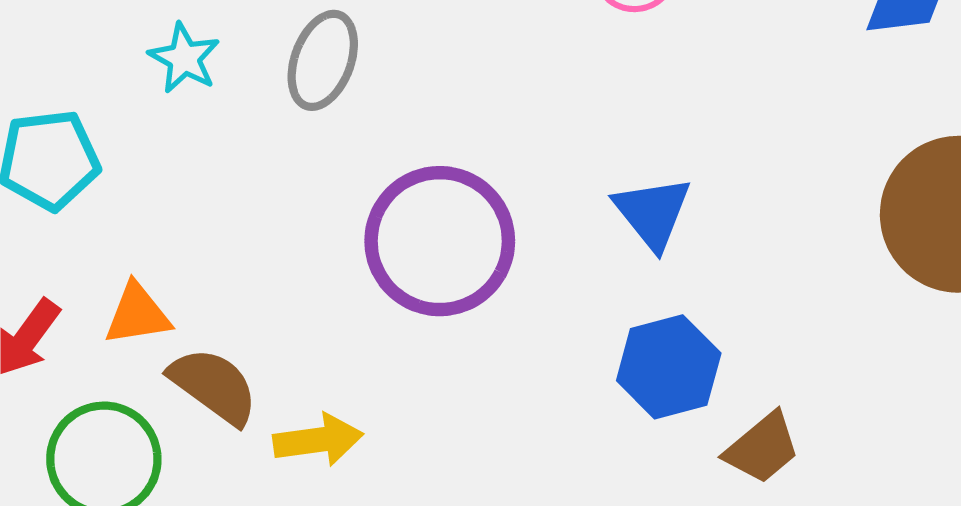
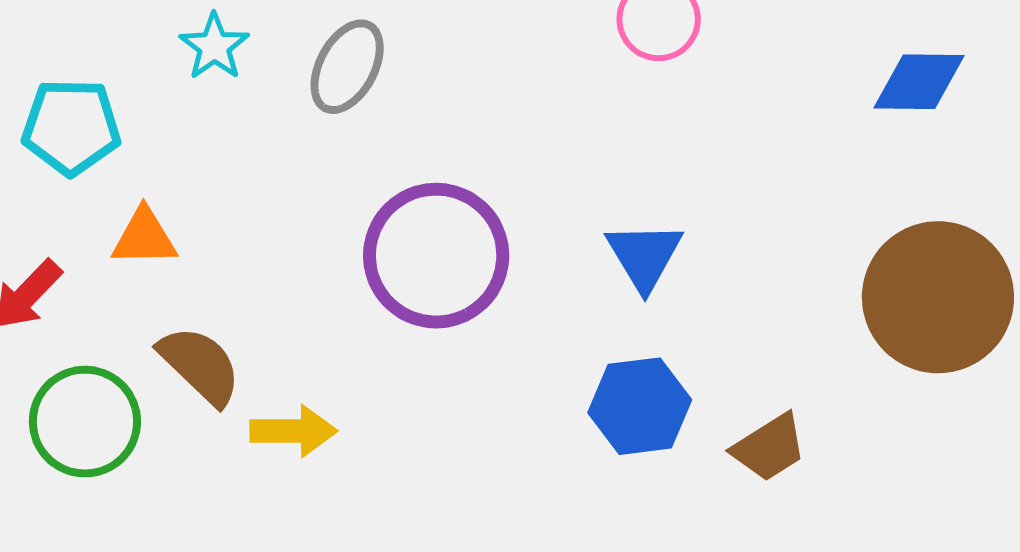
orange triangle: (137, 314) -> (144, 237), moved
brown trapezoid: (762, 448) -> (769, 448), moved

